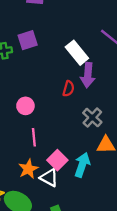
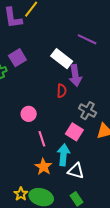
pink square: (57, 160) -> (74, 132), moved
cyan arrow: (82, 165) -> (63, 155), moved
white triangle: (49, 178) -> (76, 171), moved

